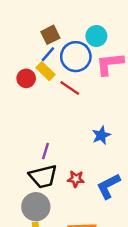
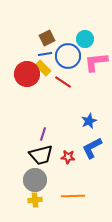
blue line: (48, 54) -> (45, 54), turned 40
red circle: (26, 78) -> (27, 74), size x1.6
blue L-shape: (108, 186) -> (92, 148), moved

